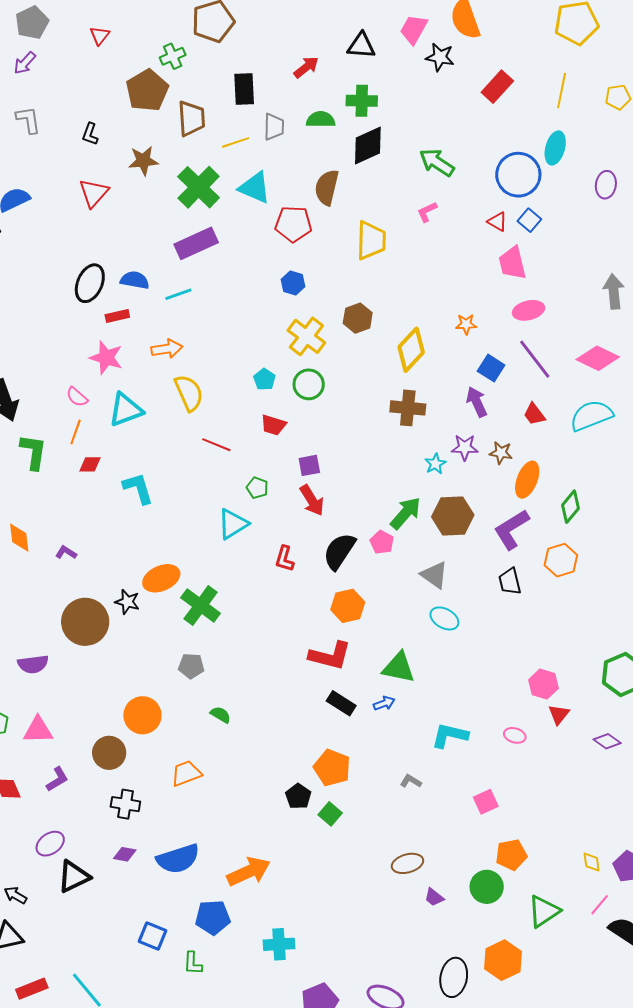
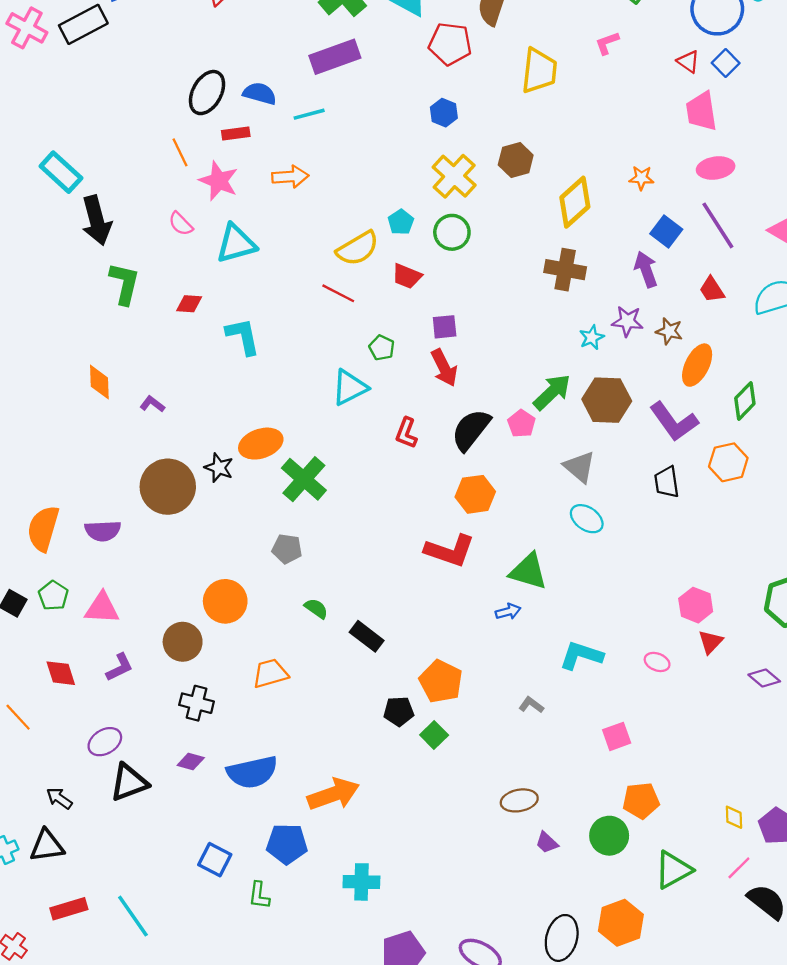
yellow semicircle: (189, 393) -> (358, 248), moved, turned 78
orange line: (76, 432) -> (180, 152), moved, turned -50
purple L-shape: (511, 529) -> (674, 422), turned -99
black rectangle: (341, 703) -> (367, 636), moved
black pentagon: (298, 796) -> (399, 711), turned 30

